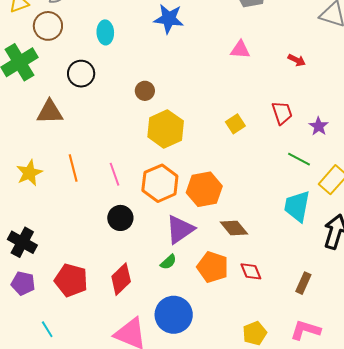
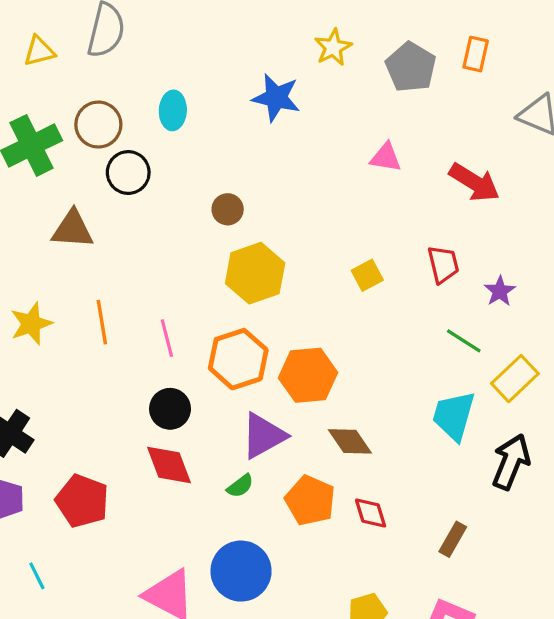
brown circle: (48, 26) -> (98, 125), moved
red arrow: (297, 60) -> (474, 182), size x1.8
red diamond: (121, 279) -> (169, 465), moved, turned -72

